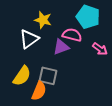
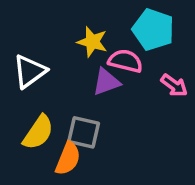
yellow star: (43, 20) -> (92, 42), moved
white triangle: (29, 39) -> (30, 71), moved

